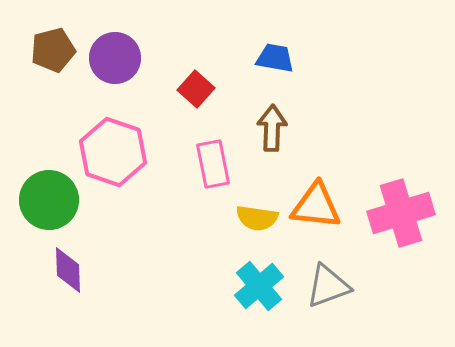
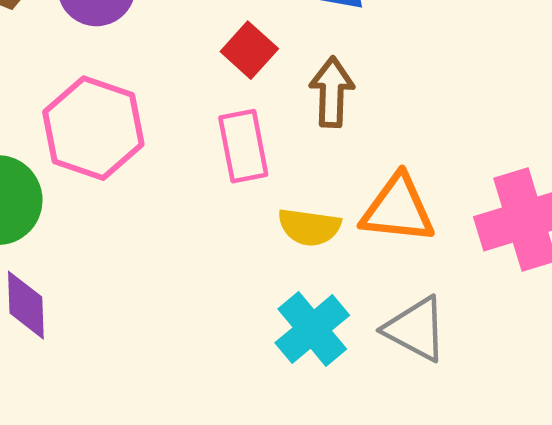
red square: (196, 89) -> (249, 50), moved
gray triangle: (328, 286) -> (416, 329), turned 48

